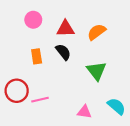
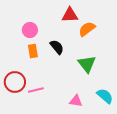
pink circle: (33, 20) -> (30, 30), moved
red triangle: (65, 29) -> (70, 15), moved

